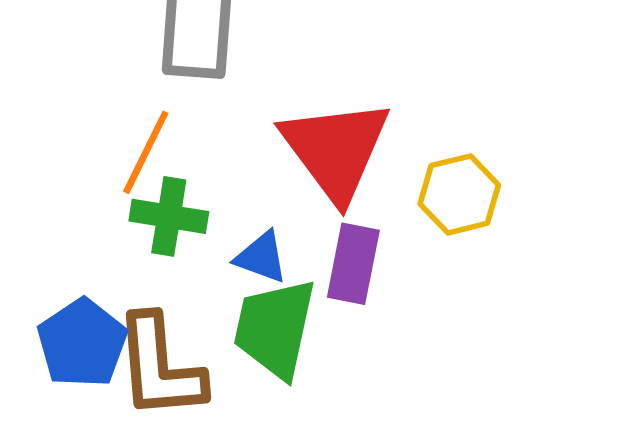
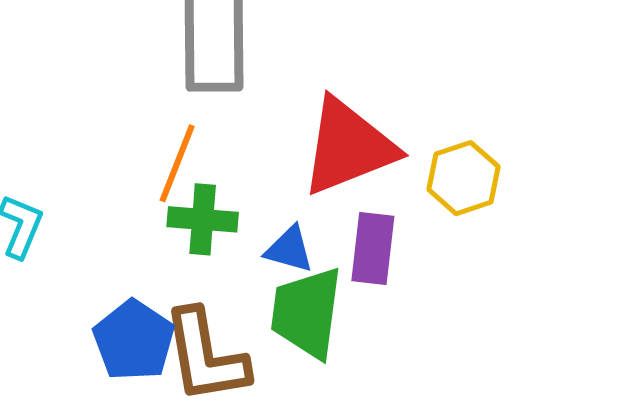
red triangle: (336, 150) -> (348, 147), turned 50

